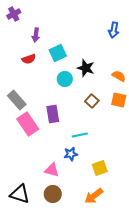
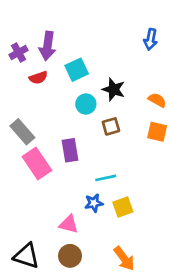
purple cross: (14, 14) -> (18, 53), moved
purple arrow: (36, 35) -> (48, 46), size x1.5
brown square: (92, 101) -> (111, 126), moved, turned 32
yellow square: (100, 168) -> (123, 207), moved
orange arrow: (94, 196) -> (124, 259), turned -90

